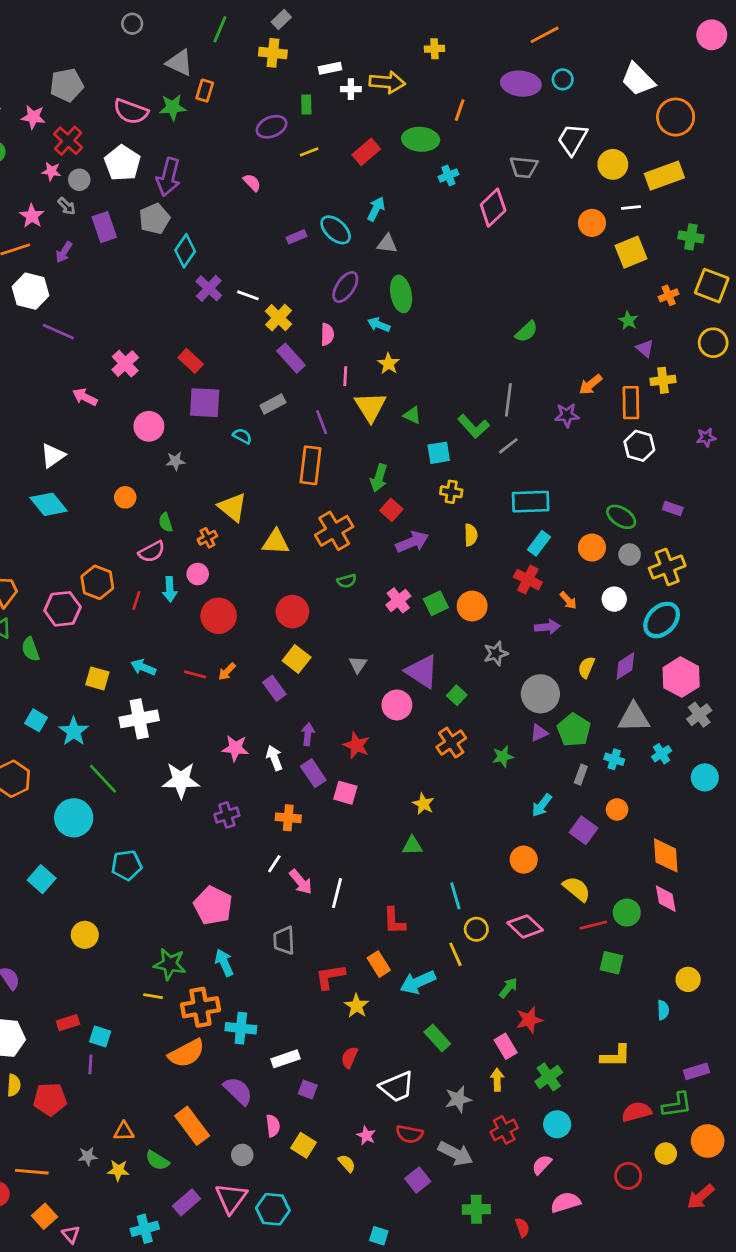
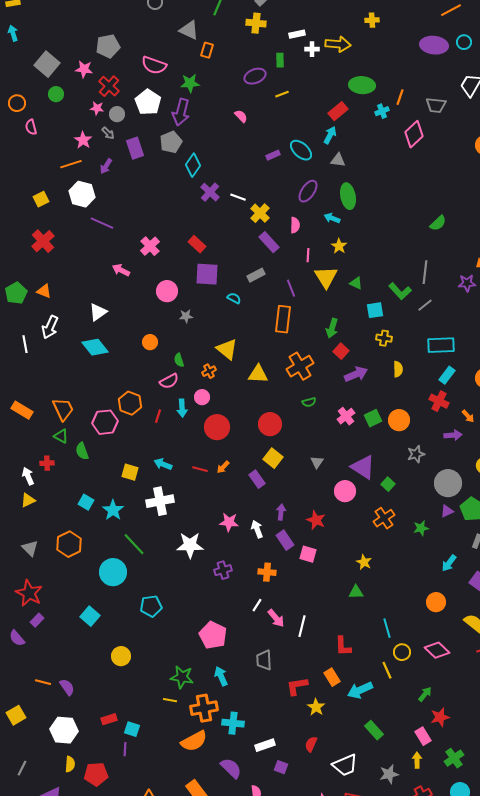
green star: (173, 107) -> (190, 83), moved
orange line: (460, 110) -> (400, 97), moved
red rectangle: (366, 152) -> (338, 111), moved

